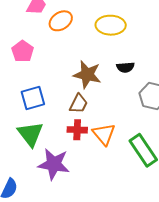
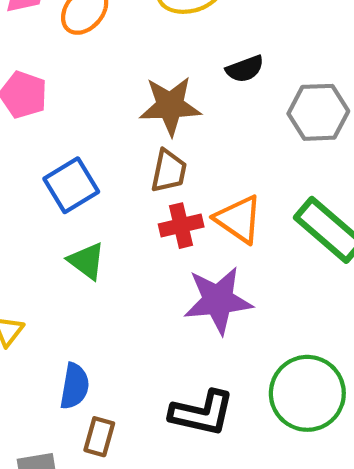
green triangle: (30, 134) -> (87, 261), size x0.7
purple star: (54, 164) -> (218, 300), moved

